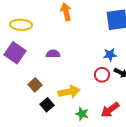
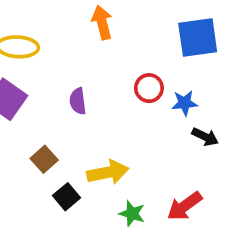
purple semicircle: (53, 54) -> (78, 101), turned -96
red circle: (102, 75) -> (149, 88), moved

